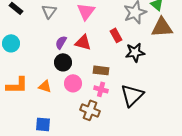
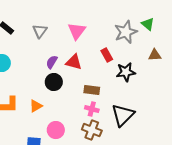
brown triangle: (162, 27) -> (155, 55), moved, size x0.6
pink circle: (73, 83) -> (56, 130), moved
orange triangle: (45, 86) -> (36, 106), turned -48
brown cross: (90, 110) -> (92, 130), moved

